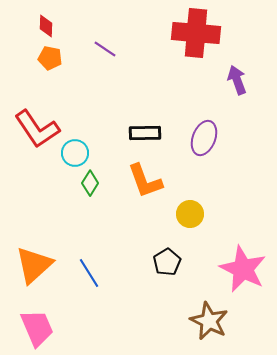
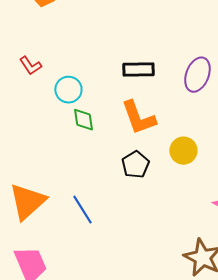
red L-shape: (37, 129) -> (30, 66), size x0.5
green diamond: (90, 183) -> (83, 120), turned -40
black pentagon: (167, 262) -> (135, 165), moved

